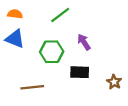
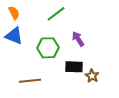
orange semicircle: (15, 14) -> (14, 13), turned 56
brown star: (114, 82) -> (92, 76), moved

